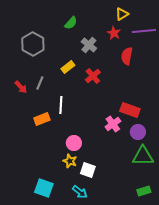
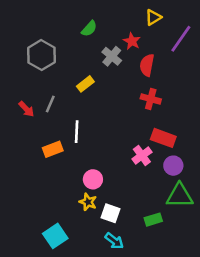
purple line: (144, 31) -> (181, 39), turned -50
red star: (114, 33) -> (132, 41), moved
red semicircle: (127, 56) -> (147, 65), moved
red cross: (93, 76) -> (151, 99), moved, turned -35
cyan square: (44, 188) -> (55, 236), turned 36
green rectangle: (144, 191) -> (153, 220), moved
cyan arrow: (80, 192) -> (114, 241), moved

